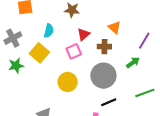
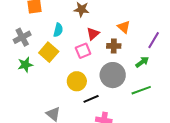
green line: (145, 93) -> (141, 90), moved
black line: (109, 102) -> (91, 99), moved

